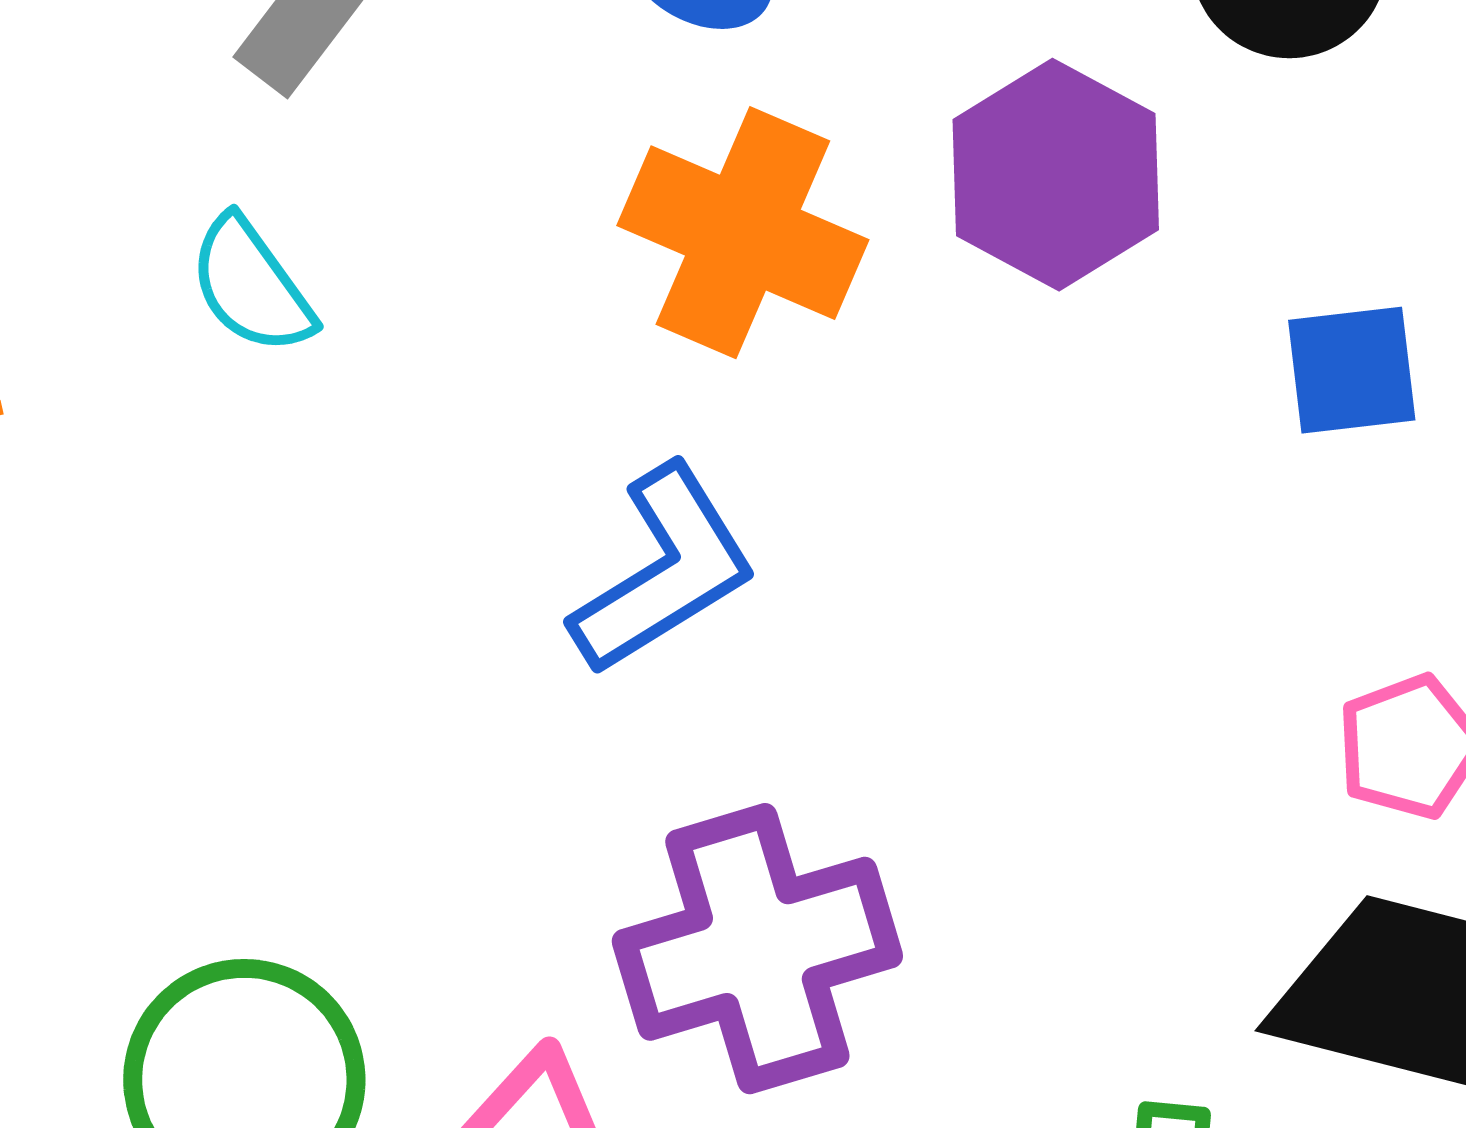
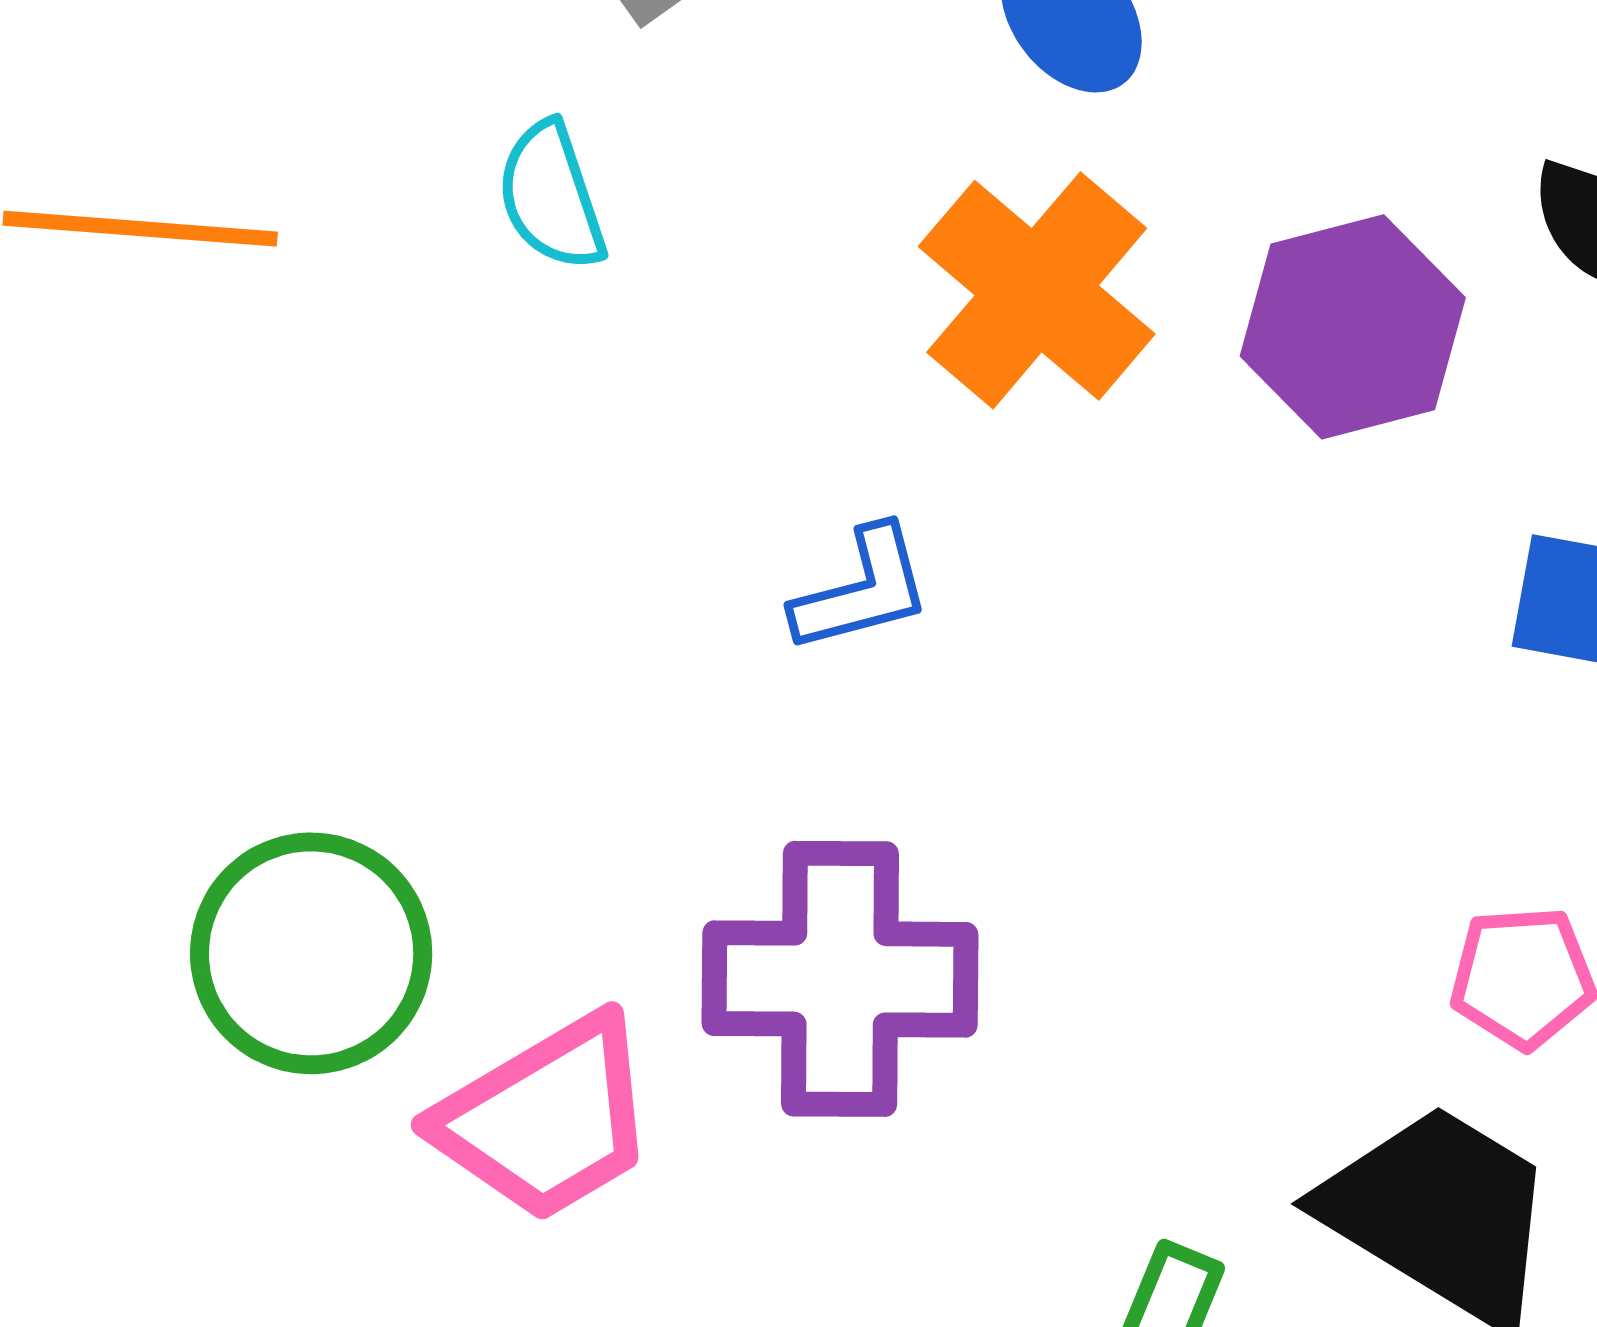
blue L-shape: (664, 570) -> (862, 590), size x0.7

